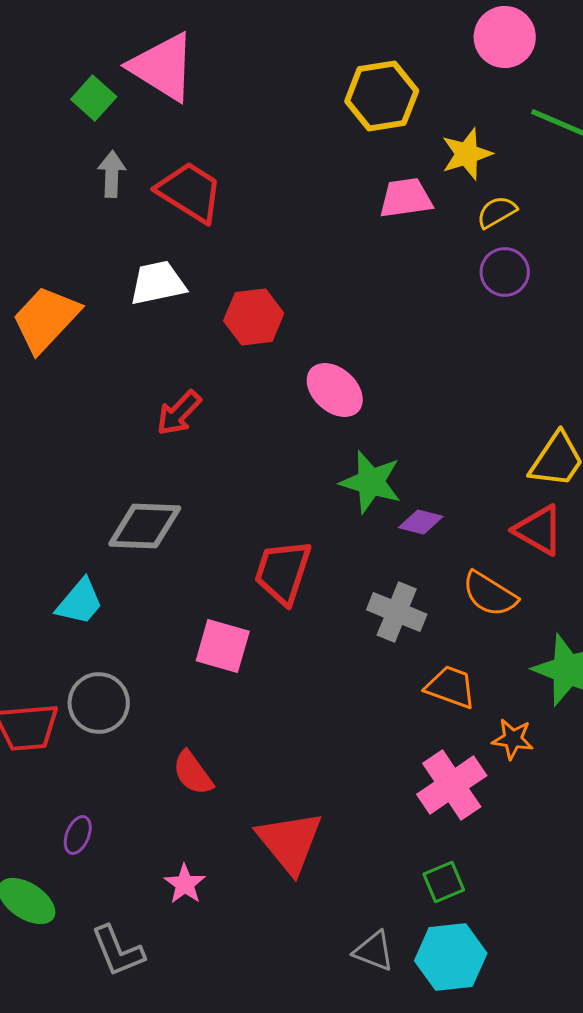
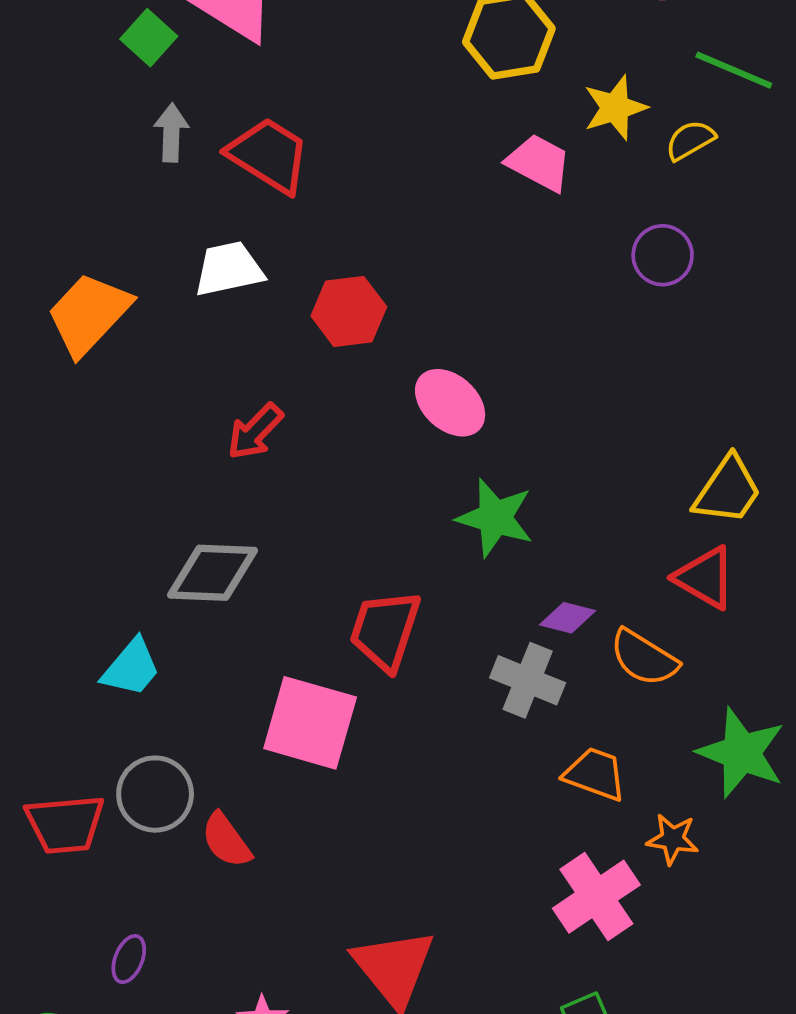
pink trapezoid: (406, 198) -> (539, 163), turned 36
yellow semicircle: (497, 212) -> (690, 140), moved
purple diamond: (421, 522) -> (568, 618), moved
pink square: (223, 646) -> (310, 723), size x1.4
red semicircle: (193, 773) -> (226, 840), moved

